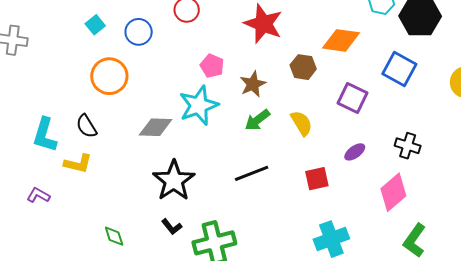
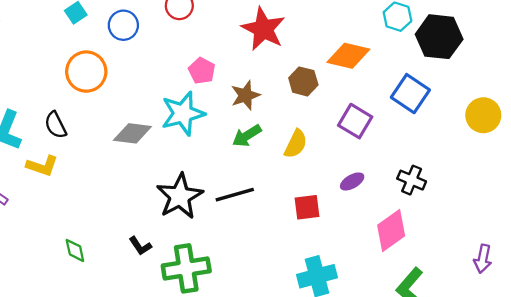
yellow semicircle: (301, 123) -> (296, 144), turned 52
black star: (174, 181) -> (180, 196), moved

